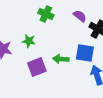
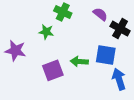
green star: (29, 41) -> (46, 32), moved

